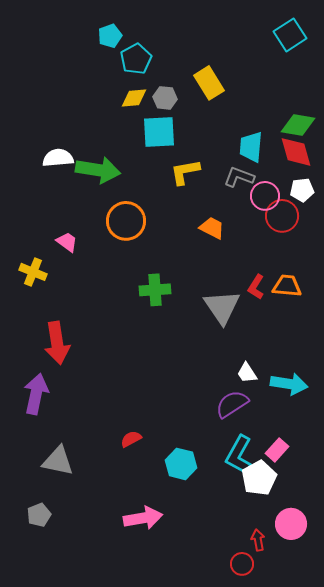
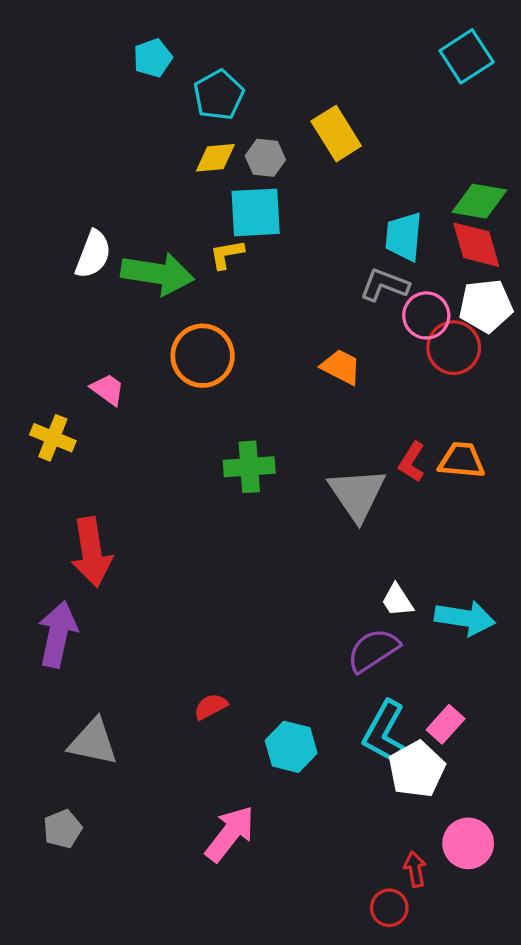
cyan pentagon: (110, 36) -> (153, 58), moved
white semicircle: (58, 158) -> (93, 254), turned 116
yellow L-shape: (185, 172) -> (227, 254), moved, size x0.7
white pentagon: (302, 190) -> (486, 306), size x1.4
pink arrow: (143, 518) -> (230, 834), turned -42

